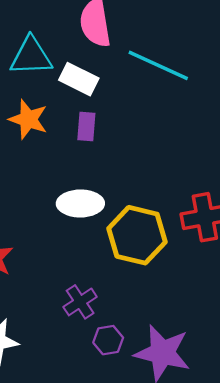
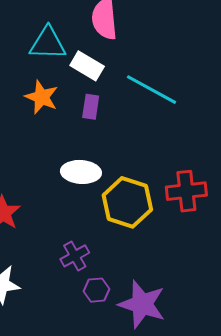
cyan line: (158, 65) -> (151, 90), moved

